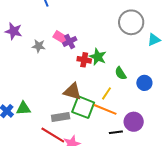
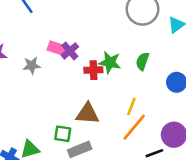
green semicircle: (121, 73) -> (142, 61), moved, turned 64
green square: (83, 107) -> (63, 134), moved, size x0.6
orange line: (105, 109) -> (134, 127), turned -60

